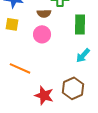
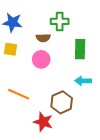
cyan arrow: (83, 55) -> (83, 81), turned 49
brown hexagon: (73, 88) -> (62, 102), moved

